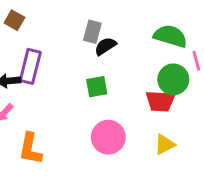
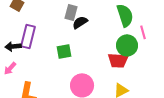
green semicircle: (170, 36) -> (125, 15), turned 55
green square: (97, 87) -> (64, 51), moved

